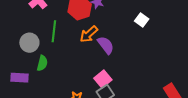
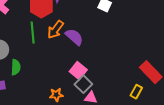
green line: (54, 31) -> (33, 33), moved

